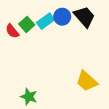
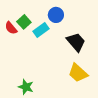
black trapezoid: (84, 17) -> (76, 42), moved
cyan rectangle: (46, 21) -> (41, 30), moved

